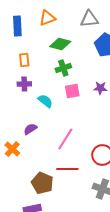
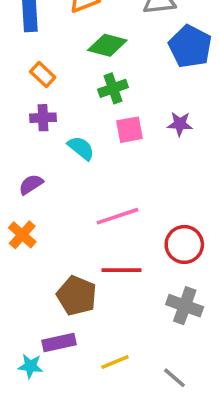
orange rectangle: (24, 60) -> (43, 74), turned -40
purple semicircle: (30, 129) -> (31, 184), moved
pink line: (65, 139) -> (117, 216), turned 40

